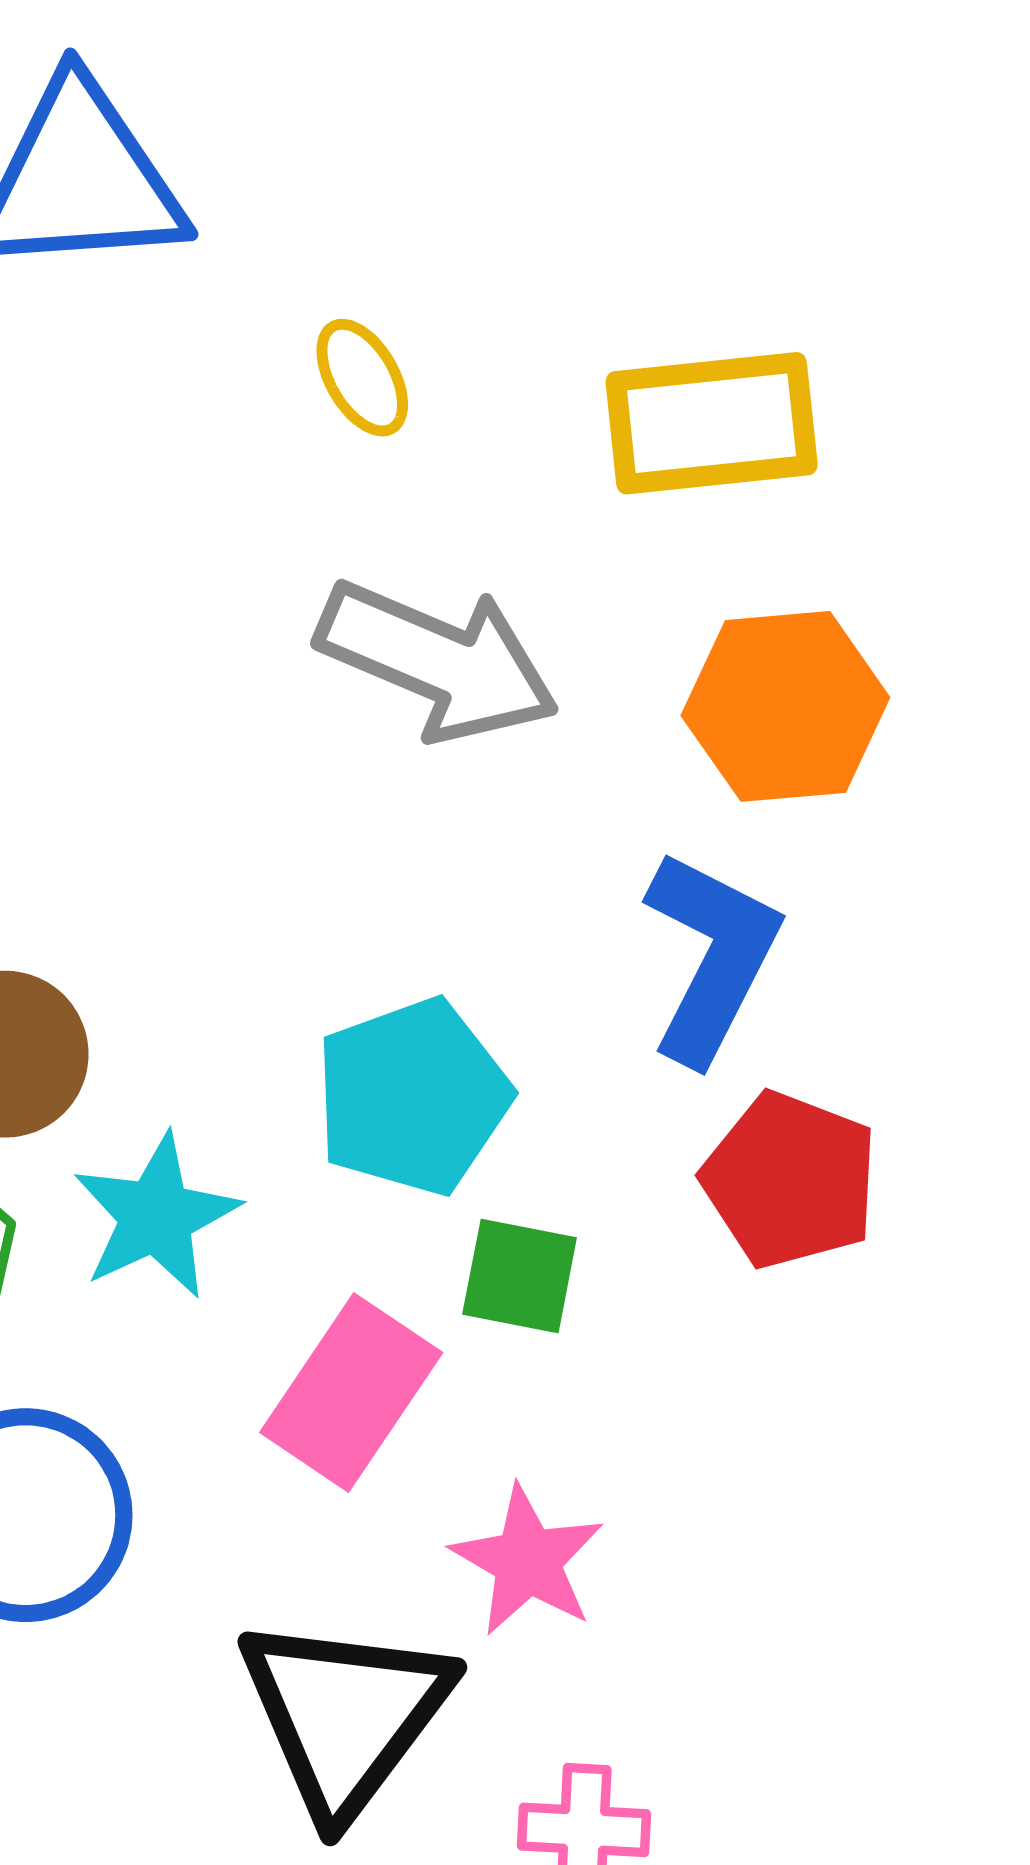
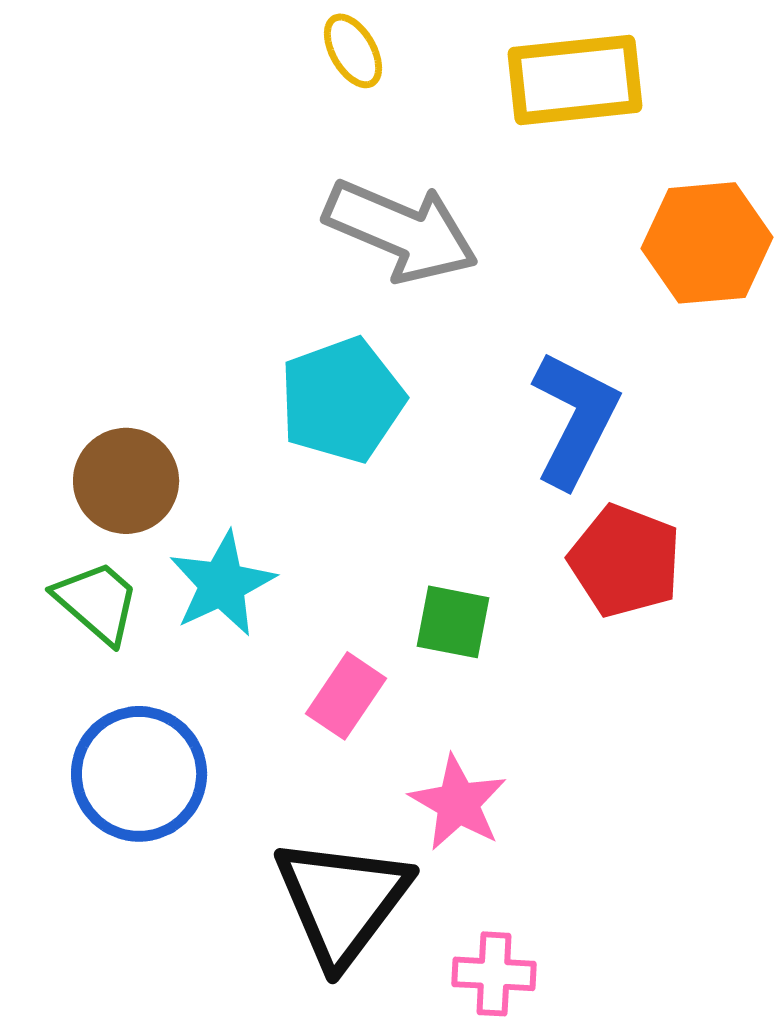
orange hexagon: (785, 706) -> (707, 243), moved
cyan pentagon: (413, 1097) -> (342, 400), moved
pink rectangle: (351, 1392) -> (346, 696), size x0.7

